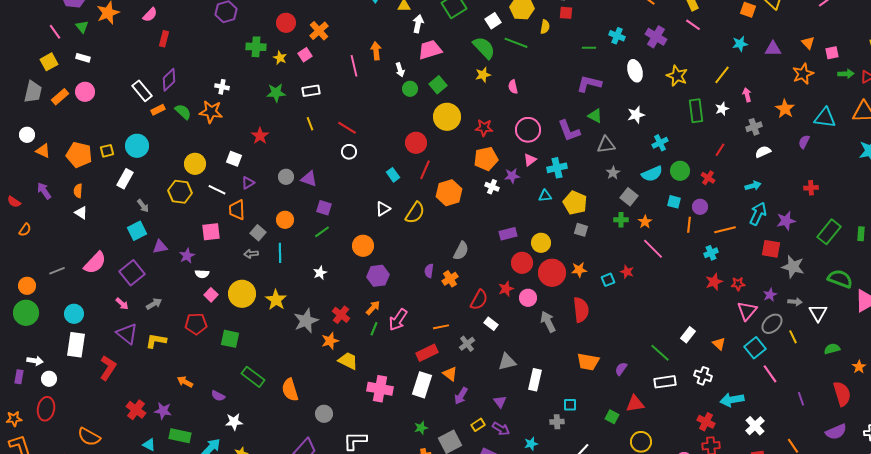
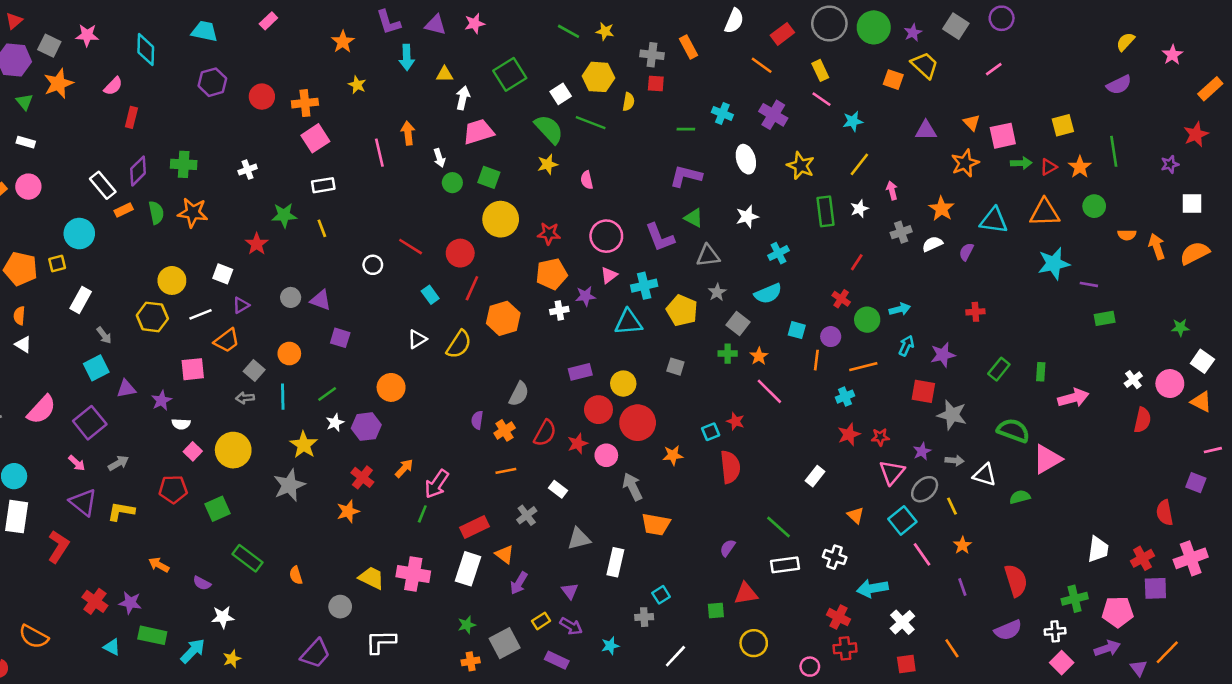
red circle: (286, 23) -> (262, 97), moved
orange cross: (319, 31) -> (305, 103), moved, turned 36
cyan star: (740, 44) -> (853, 121), moved
green cross: (256, 47) -> (184, 164), moved
pink square: (832, 53) -> (1003, 136), size x1.5
pink square: (305, 55) -> (315, 138), size x1.5
yellow star: (280, 58) -> (357, 85), moved
green square: (438, 85) -> (489, 177), turned -30
white cross: (222, 87) -> (248, 170), moved, turned -32
green star: (276, 93) -> (284, 215), moved
green semicircle: (183, 112) -> (156, 213), turned 36
red line: (347, 128) -> (411, 247), moved
cyan circle: (137, 146) -> (79, 234), moved
white semicircle: (763, 152) -> (932, 244), moved
green circle: (680, 171) -> (867, 320), moved
white cross: (492, 187) -> (559, 310), turned -32
white line: (217, 190) -> (201, 314), turned -48
cyan triangle: (545, 196) -> (628, 322), size x1.6
yellow pentagon: (575, 203) -> (682, 310), moved
orange trapezoid: (237, 210) -> (227, 340), turned -125
cyan arrow: (758, 214) -> (906, 346), size x0.7
green line: (322, 232) -> (327, 394), moved
green rectangle: (829, 232) -> (999, 369), size x0.7
orange star: (579, 270) -> (673, 455), moved
purple hexagon: (378, 276) -> (366, 427), moved
yellow star: (276, 300) -> (304, 445), moved
red semicircle: (479, 300) -> (545, 433), moved
red semicircle: (581, 310) -> (730, 467), moved
white triangle: (818, 313) -> (985, 475), turned -42
gray star: (306, 321) -> (289, 485), moved
orange line: (441, 327) -> (506, 471), moved
green line: (374, 329) -> (422, 514), moved
white rectangle: (688, 335) -> (815, 476), moved
green square: (230, 339) -> (218, 509), turned -36
green semicircle: (832, 349) -> (1020, 497), moved
yellow trapezoid: (348, 361) -> (371, 578), moved
orange trapezoid: (588, 362) -> (656, 524), moved
orange star: (859, 367) -> (962, 545), moved
orange semicircle: (290, 390) -> (296, 575), size x0.6
cyan square: (570, 405) -> (661, 595), turned -32
green square: (612, 417) -> (716, 611), turned -32

